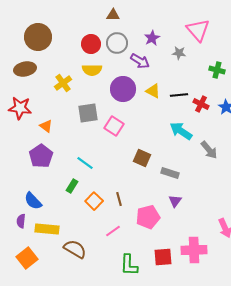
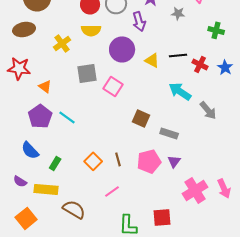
purple arrow: (140, 61) -> (139, 21), turned 42
yellow triangle: (153, 91) -> (152, 60), moved
cyan line: (85, 163) -> (67, 117), moved
green rectangle: (72, 186) -> (55, 163), moved
blue semicircle: (33, 201) -> (30, 150), moved
pink pentagon: (148, 217) -> (149, 161), moved
purple semicircle: (21, 221) -> (20, 181), turned -64
pink cross: (194, 250) -> (195, 190), moved, turned -30

